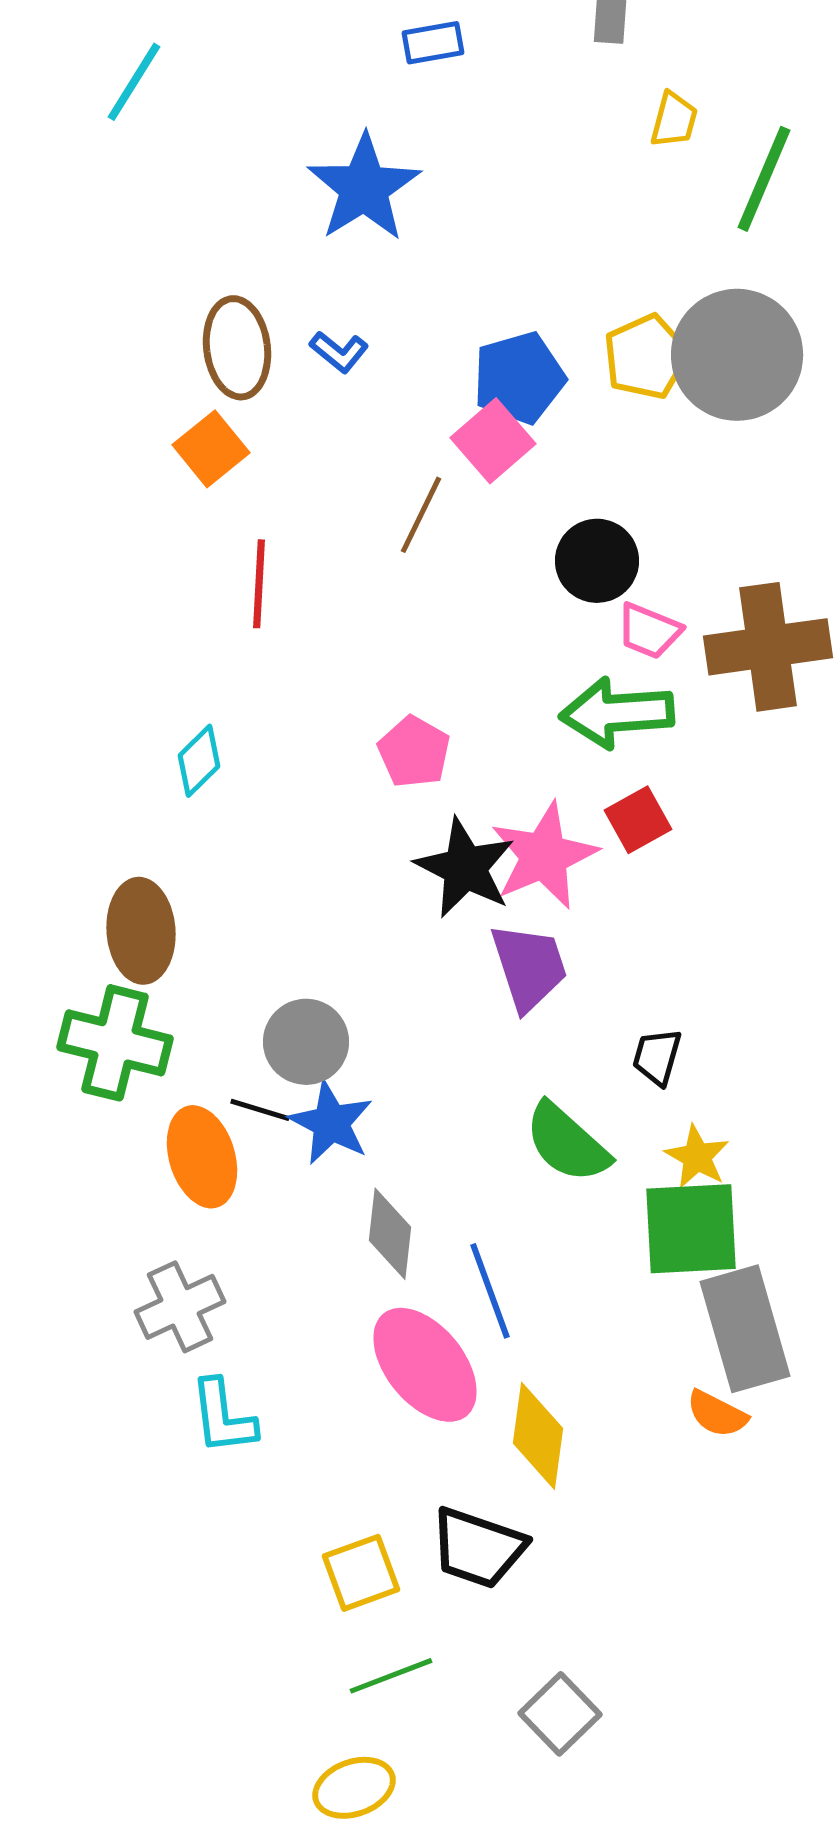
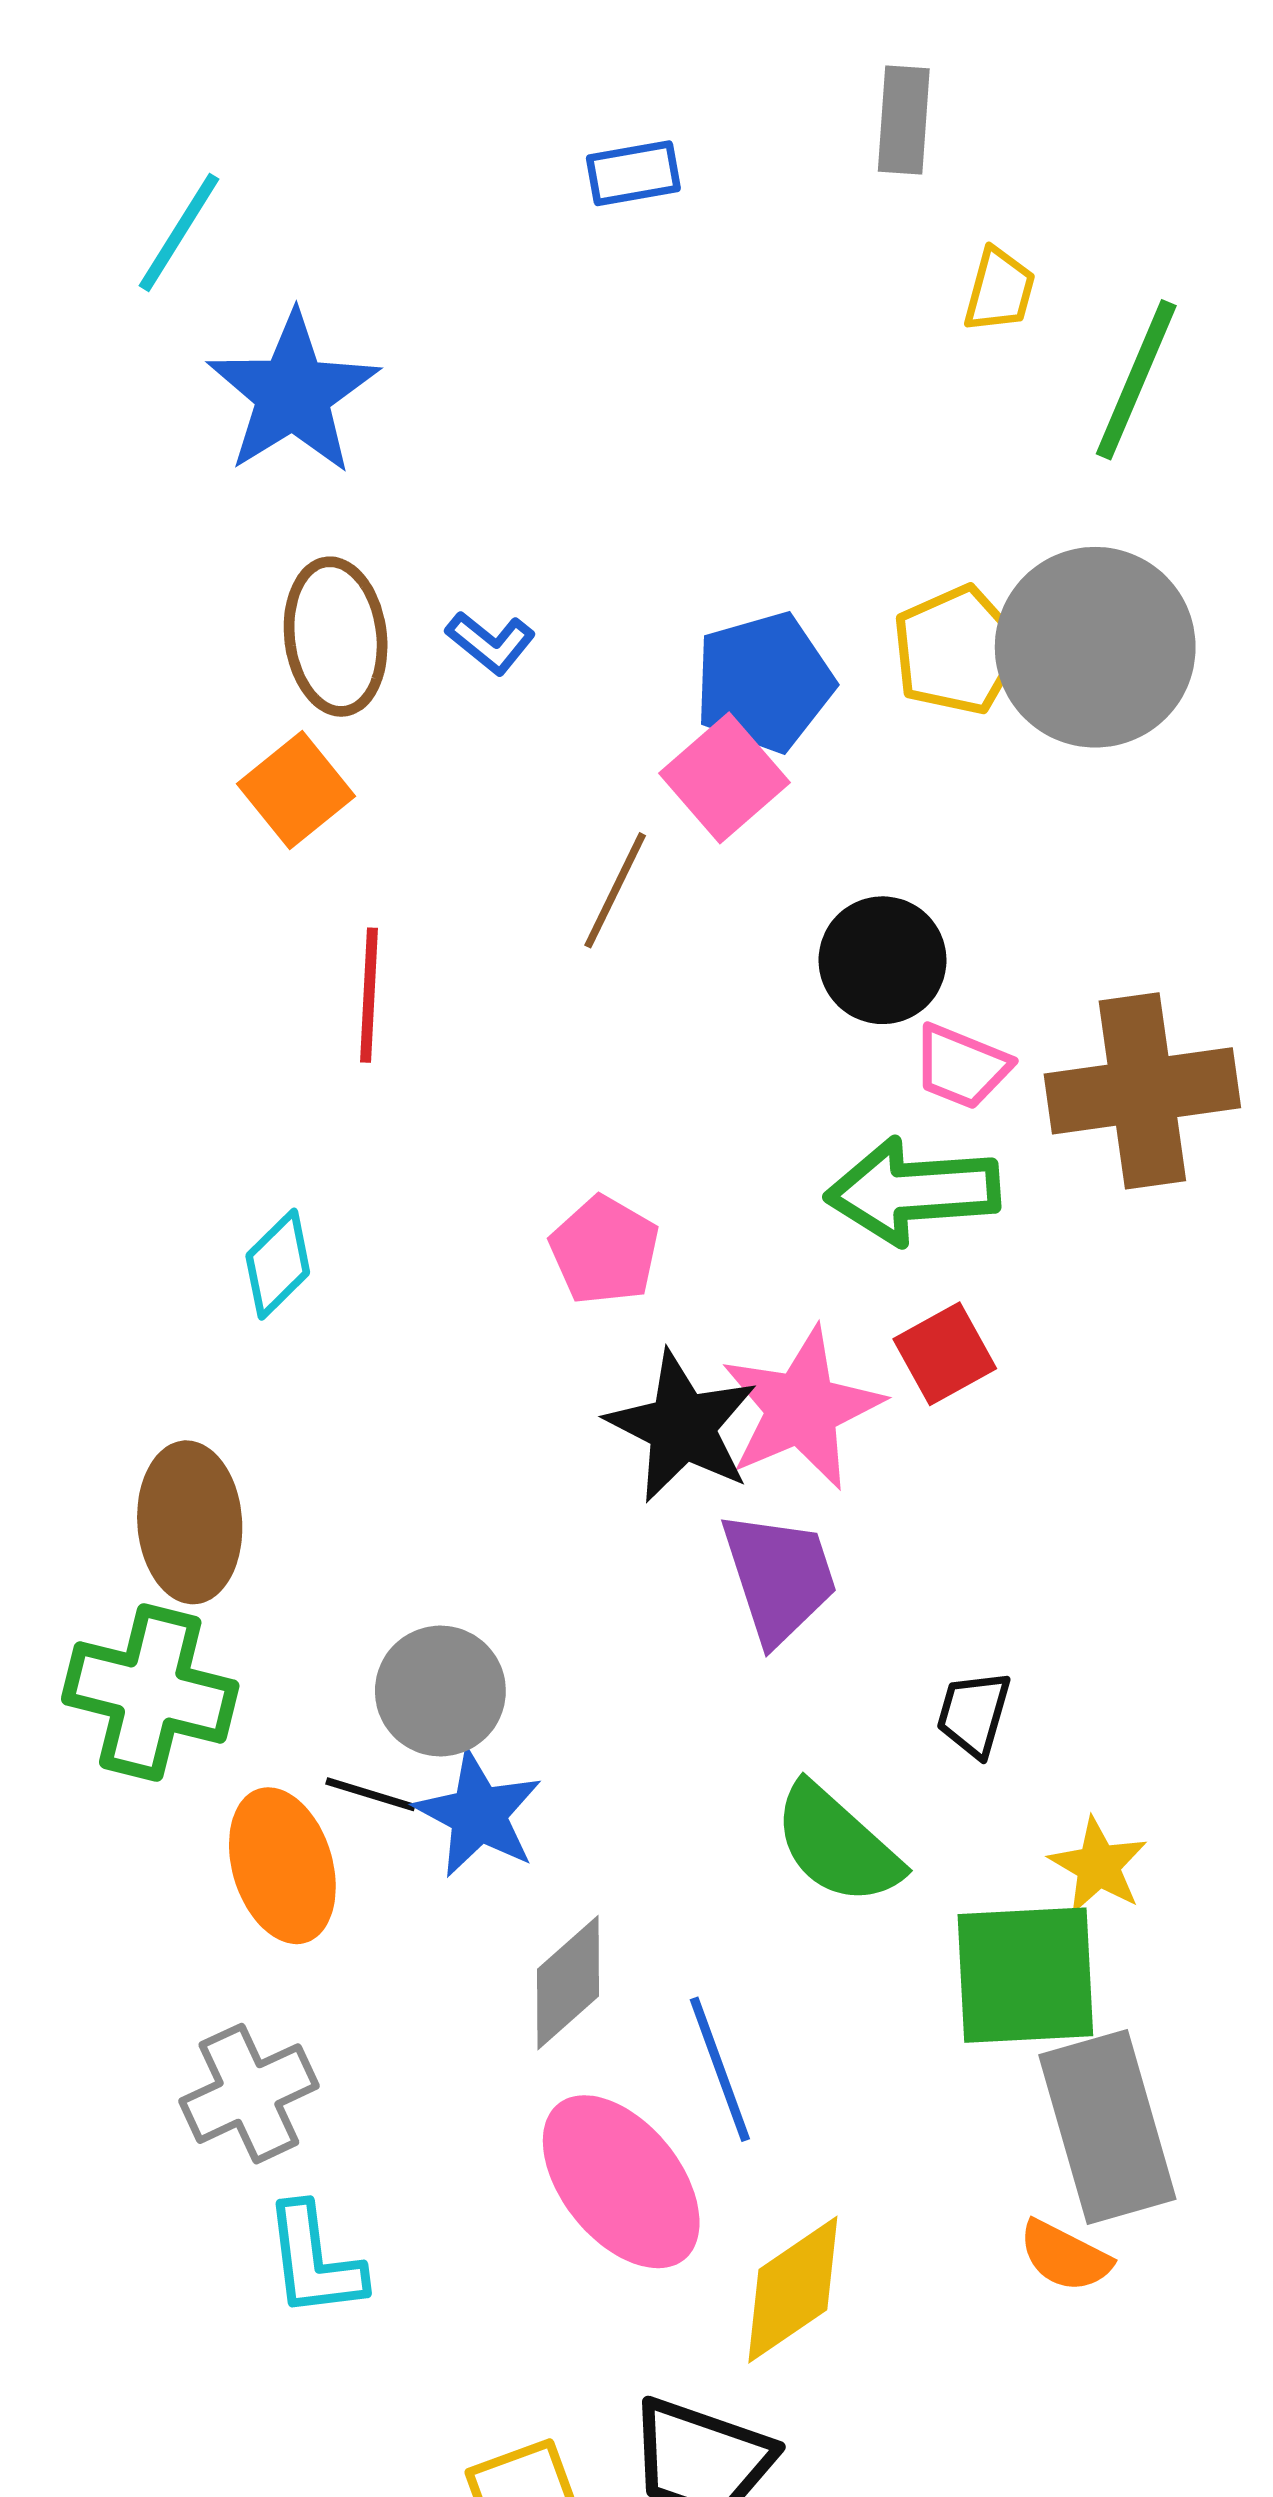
blue star: (364, 188) -> (293, 393), moved
yellow star: (697, 1157) -> (1098, 1866), moved
gray diamond: (390, 1234) -> (568, 1983), turned 42
yellow diamond: (538, 1436) -> (793, 2290), turned 48

